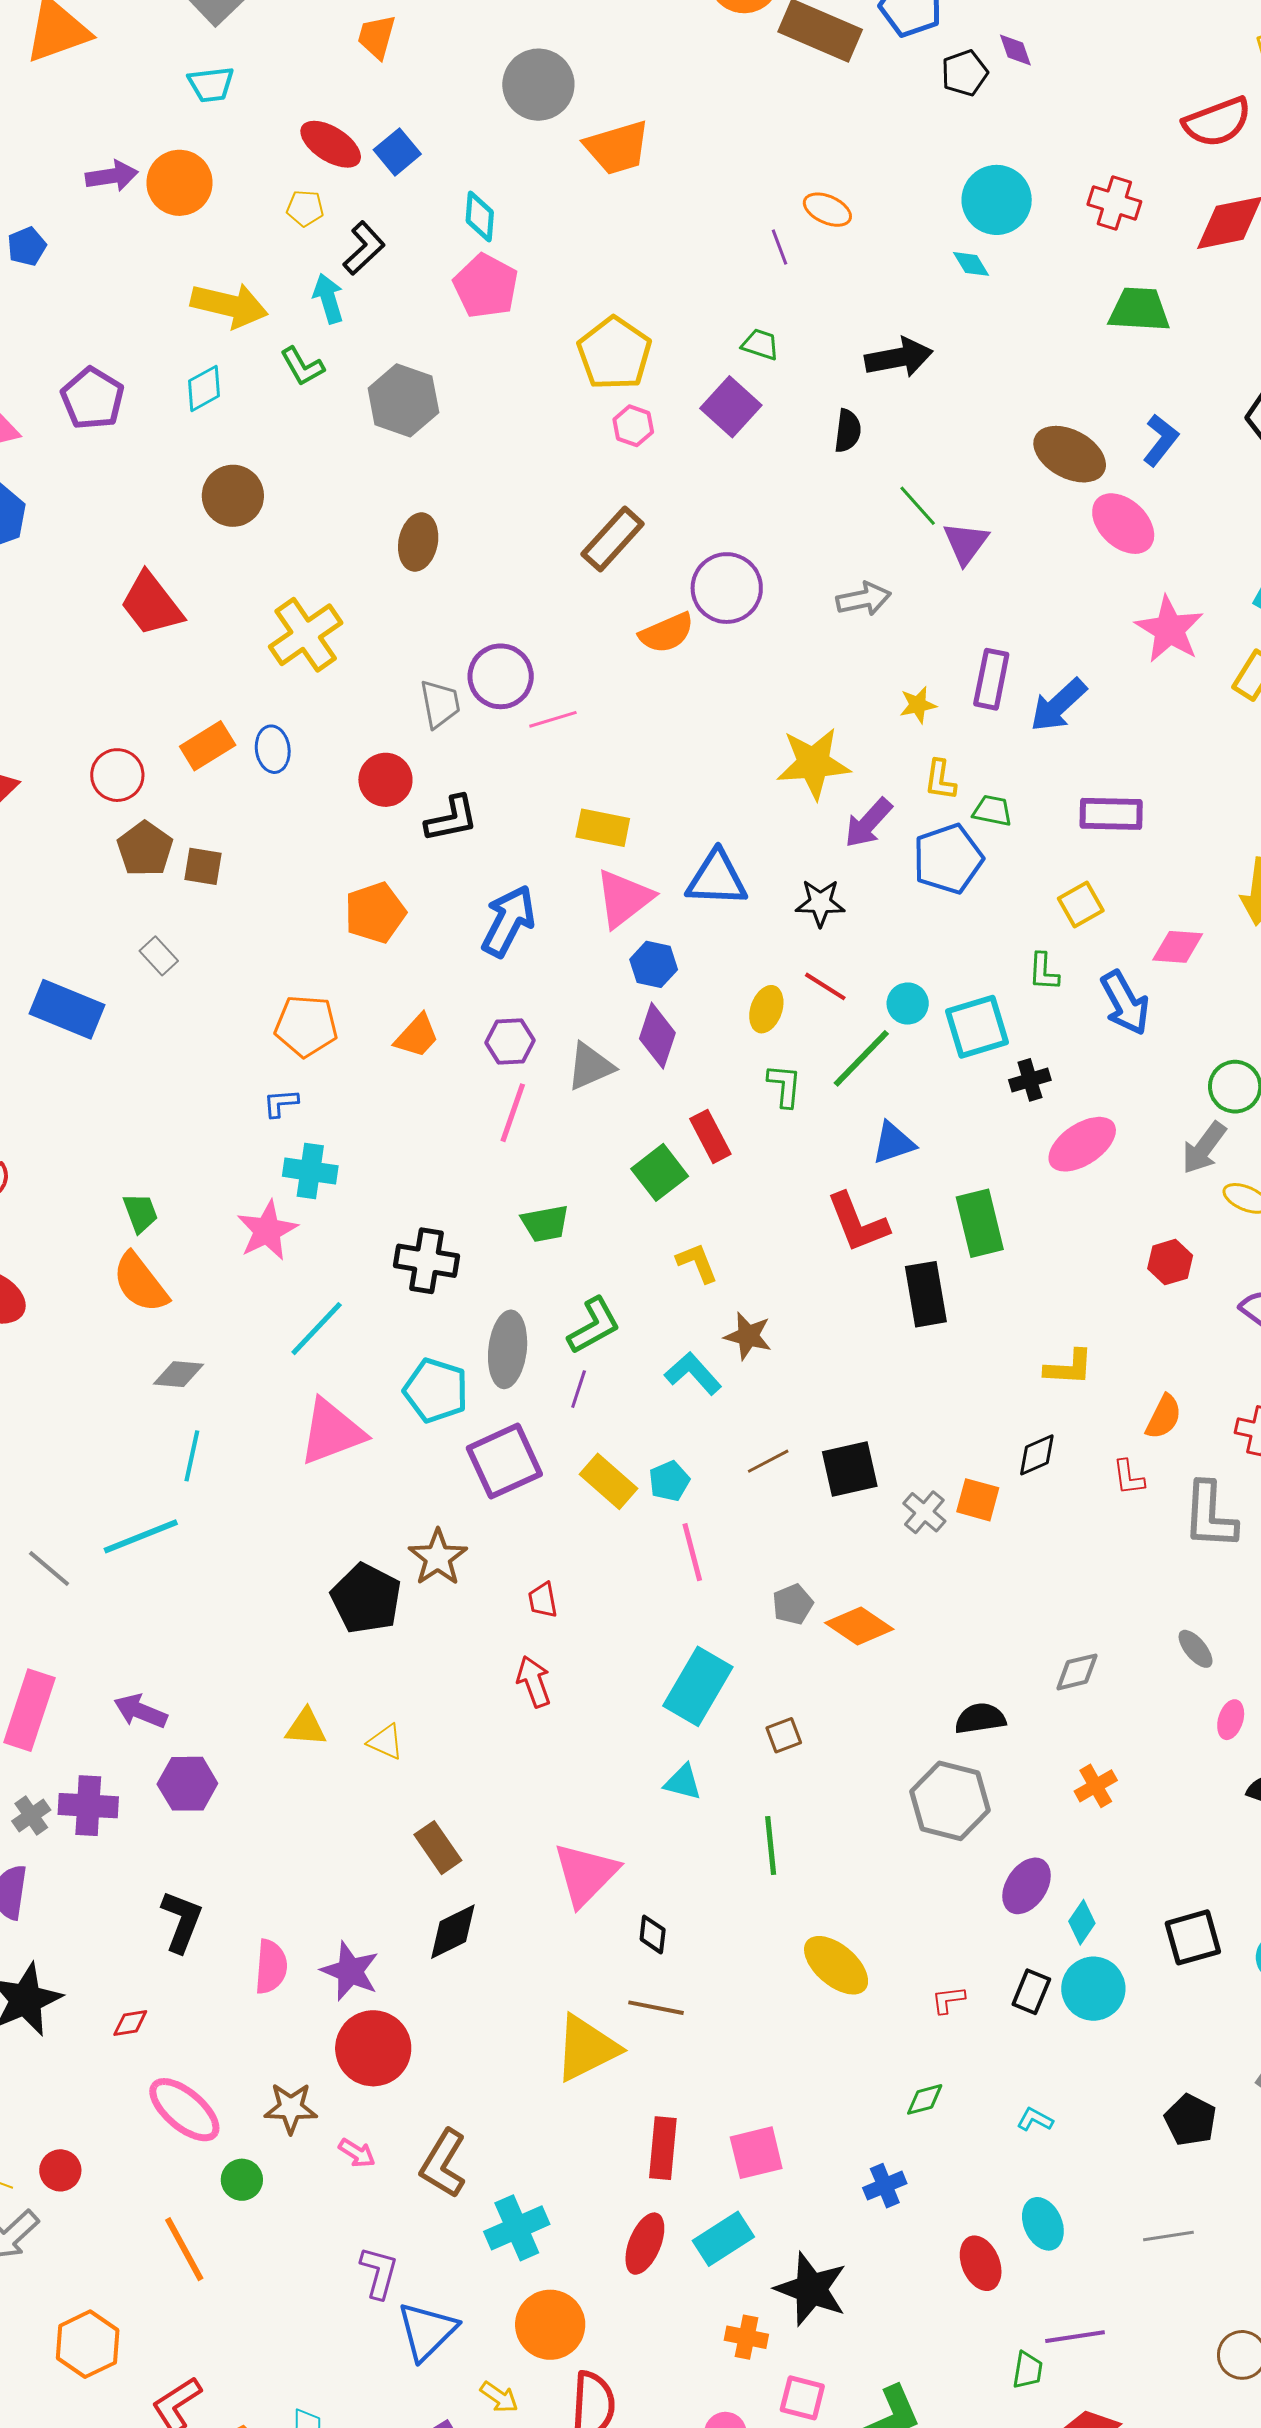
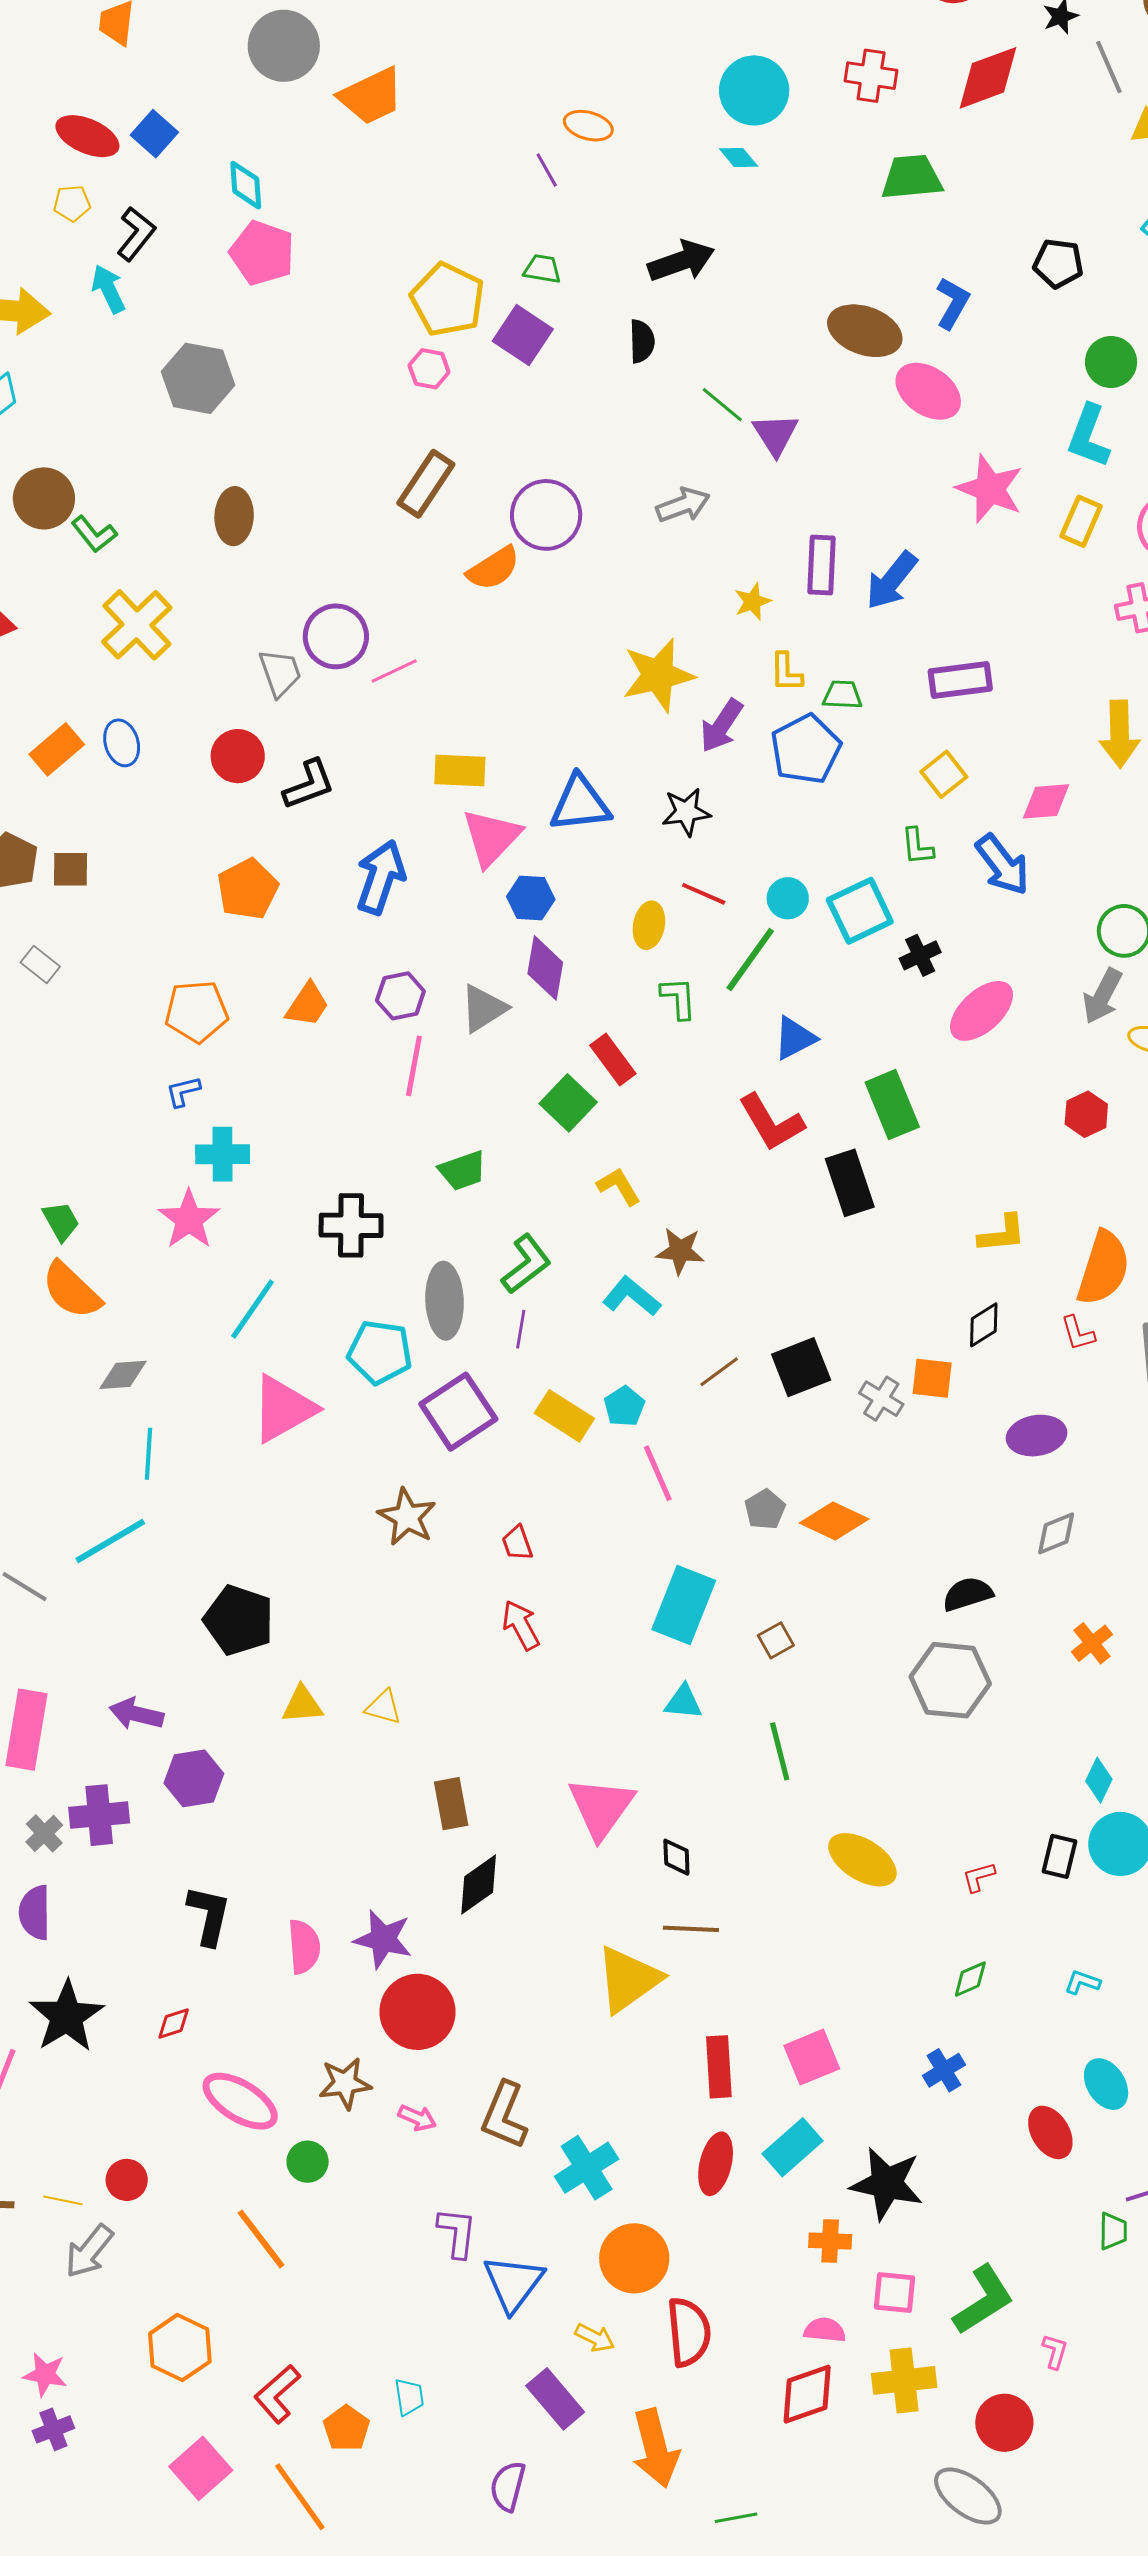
yellow pentagon: (614, 353) -> (448, 300), moved
green L-shape: (302, 366) -> (94, 534), moved
orange semicircle: (1164, 1417) -> (1103, 1268), size x1.6
black pentagon: (366, 1599) -> (239, 1620), moved
brown rectangle: (438, 1848) -> (451, 1804), turned 33
purple ellipse: (1027, 1886) -> (1037, 1436), moved, turned 56

